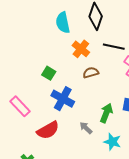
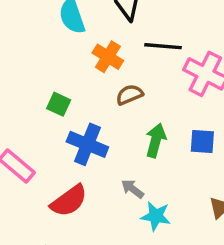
green arrow: (106, 113) -> (156, 140), moved
cyan star: (112, 142) -> (156, 216), moved

